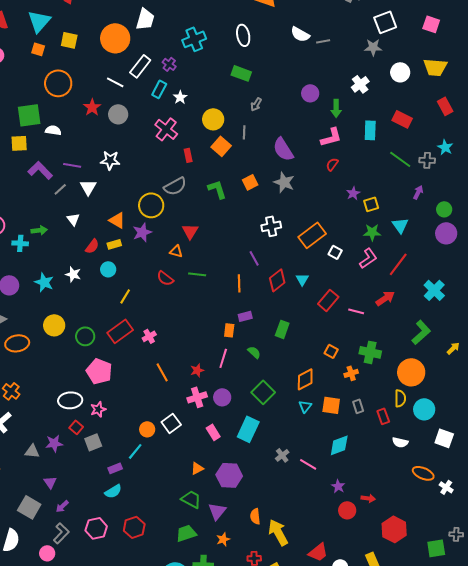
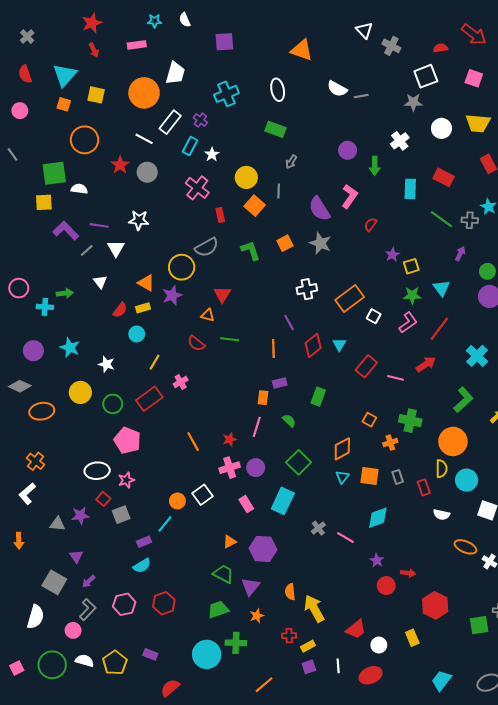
pink L-shape: (331, 137) -> (350, 196), moved, turned -40
white star: (73, 274) -> (106, 364), moved
pink cross: (149, 336) -> (181, 382), moved

